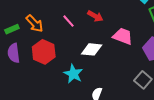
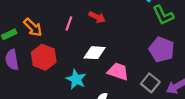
pink line: (69, 21) -> (69, 23), turned 64
pink trapezoid: (123, 36) -> (118, 71), moved

